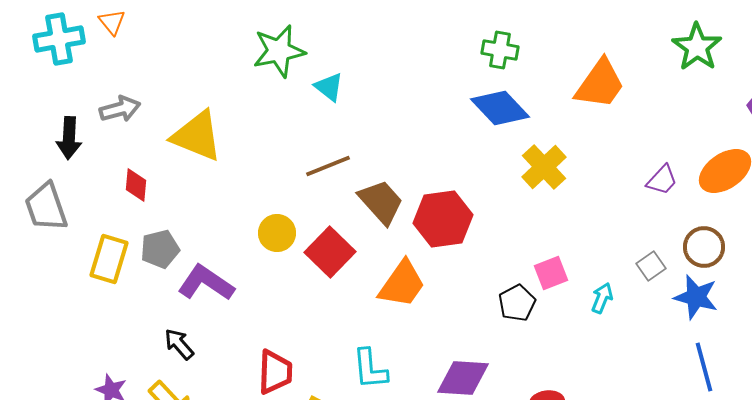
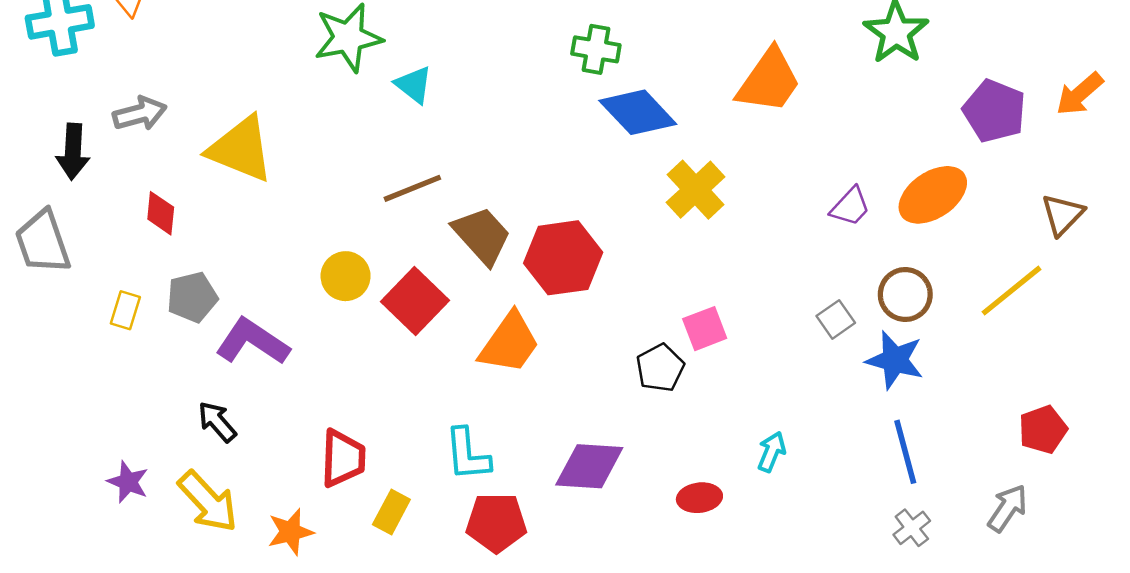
green cross: (500, 50) -> (596, 49), moved
yellow rectangle: (109, 259) -> (125, 310), size x0.6
cyan arrow: (602, 298) -> (772, 452), moved

